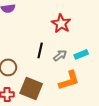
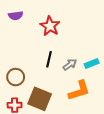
red star: (61, 23) -> (50, 26), moved

